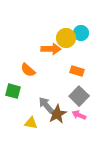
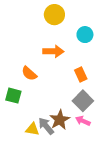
yellow circle: (66, 38) -> (54, 15), moved
orange rectangle: (77, 71) -> (81, 75), turned 48
gray arrow: (46, 105) -> (46, 126), moved

